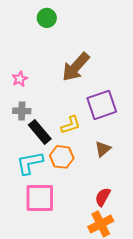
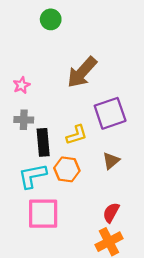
black rectangle: (40, 132) -> (43, 142), turned 35

